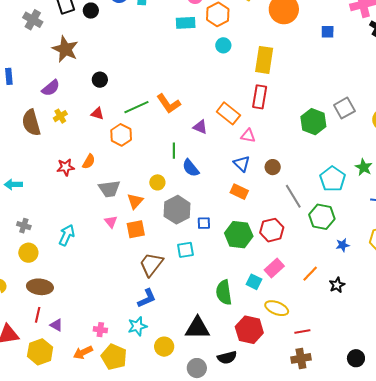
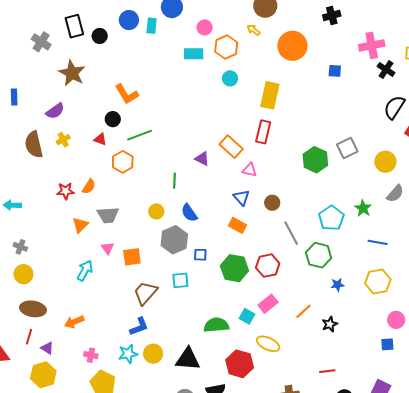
black circle: (100, 80) -> (113, 119), moved
orange L-shape: (169, 104) -> (127, 94), moved
blue semicircle: (191, 168) -> (189, 213), moved
orange triangle: (135, 201) -> (80, 225), moved
cyan arrow: (67, 235) -> (85, 271), moved
green semicircle: (224, 292) -> (216, 325), turned 90
red line: (302, 331) -> (327, 371), moved
yellow circle: (164, 347) -> (153, 354), moved
yellow hexagon: (40, 352) -> (43, 375), moved
orange arrow: (83, 352) -> (74, 322), moved

